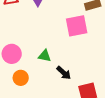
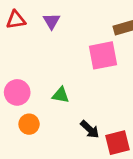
black arrow: (64, 73) -> (90, 129), moved

